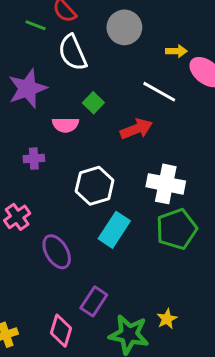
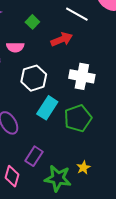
pink semicircle: (65, 125) -> (15, 47), moved
green pentagon: (177, 229) -> (78, 118), moved

